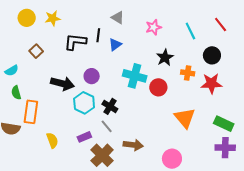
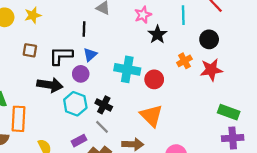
cyan line: (190, 31) -> (183, 15), turned 30
black L-shape: (75, 42) -> (61, 56), moved
blue triangle: (115, 45) -> (90, 55), moved
brown square: (36, 51) -> (30, 50), moved, turned -32
black star: (165, 57) -> (157, 34), moved
orange cross: (188, 73) -> (184, 61), turned -32
orange triangle: (185, 118) -> (151, 116), moved

